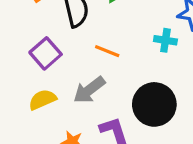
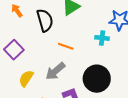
purple square: (46, 53) -> (14, 50), moved
yellow semicircle: (42, 100) -> (26, 78), turned -30

